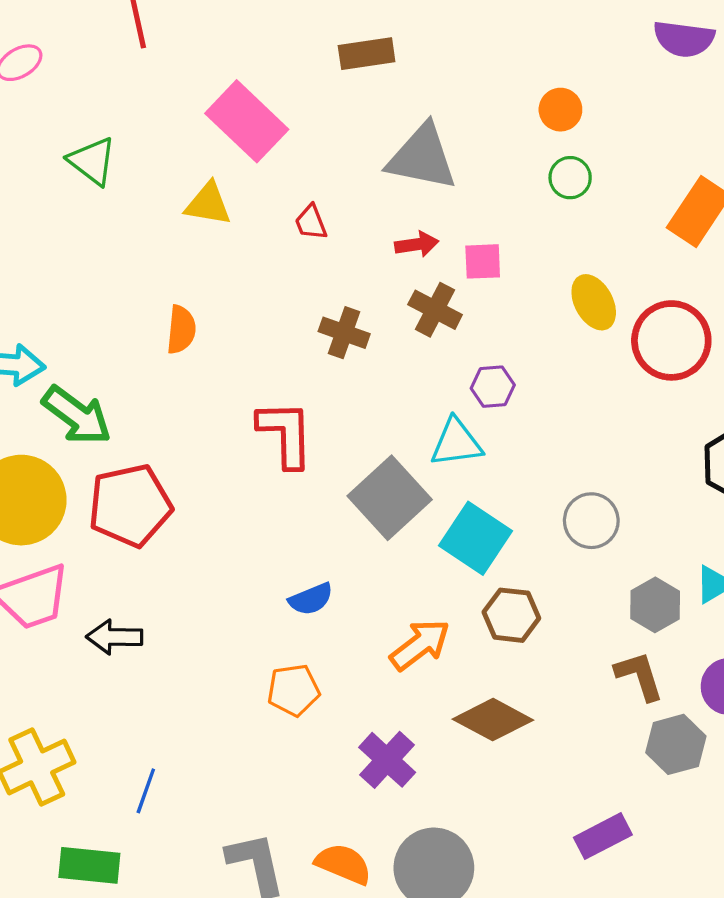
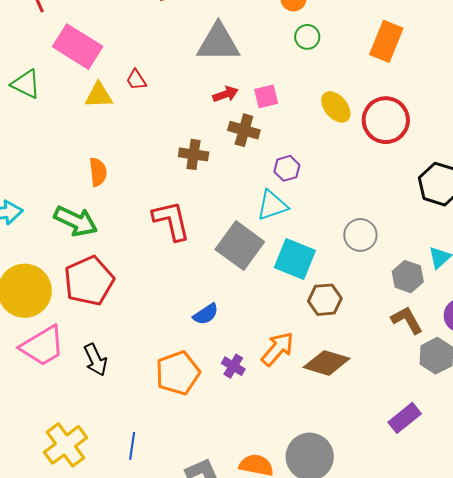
pink rectangle: (247, 121) -> (78, 47), moved
red trapezoid: (311, 222) -> (136, 80), moved
green arrow: (77, 415) -> (76, 221), moved
black arrow: (114, 637) -> (95, 360), turned -104
orange arrow: (420, 645) -> (277, 349), moved
orange pentagon: (293, 690) -> (178, 373), moved, size x1.4
purple cross: (387, 760) -> (233, 366), moved, size x0.7

